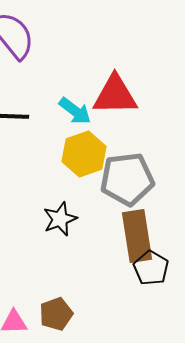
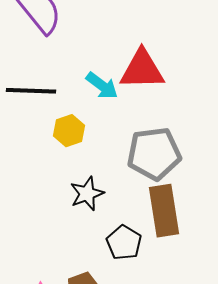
yellow hexagon: (84, 154) -> (69, 131), moved, size x0.7
black pentagon: (151, 268) -> (124, 243), moved

